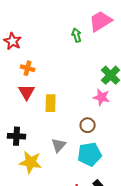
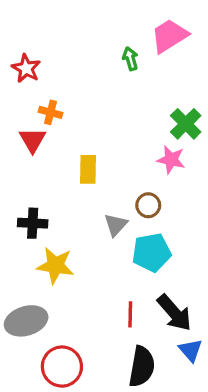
red triangle: (27, 92) -> (33, 140), moved
gray triangle: (59, 145) -> (116, 225), moved

